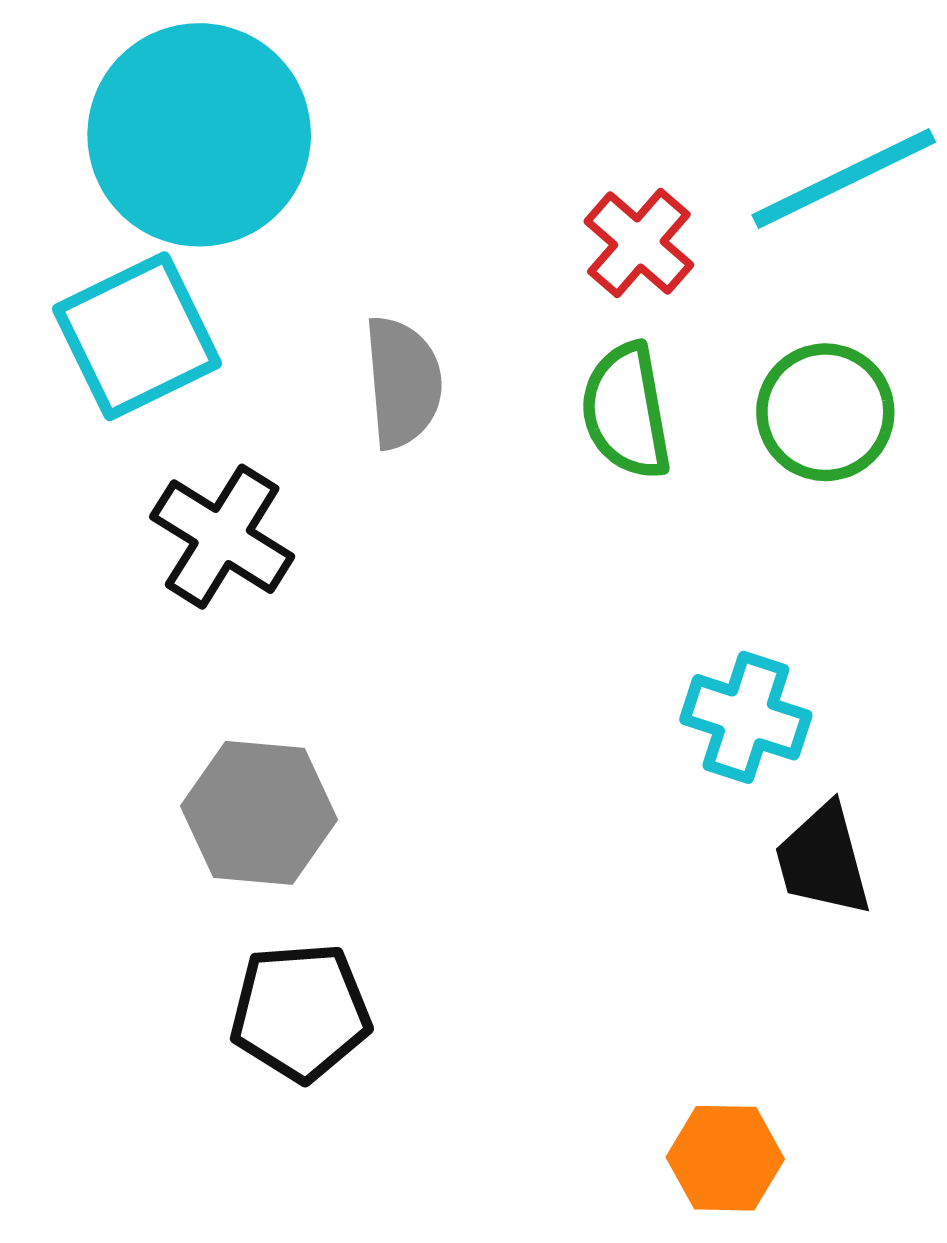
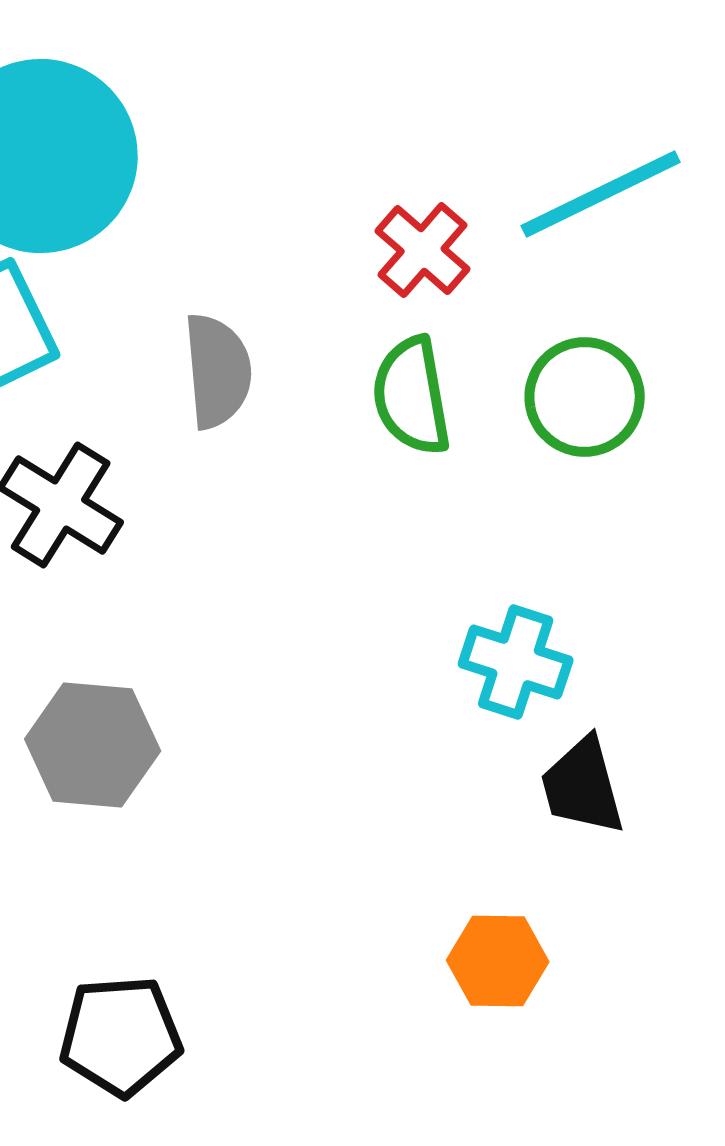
black pentagon: (300, 1012) -> (121, 1036), moved
orange hexagon: (725, 1158) -> (498, 961), moved

